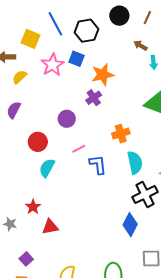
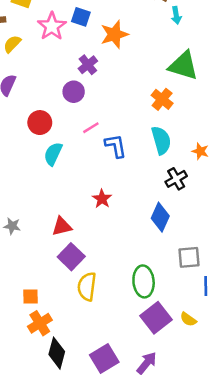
purple cross: (94, 98) -> (88, 65), moved
orange cross: (121, 134) -> (162, 99), moved, turned -30
black cross: (145, 194) -> (176, 179), size x0.7
red star: (33, 207) -> (102, 199), moved
purple square: (26, 259) -> (71, 257), moved, size x1.5

